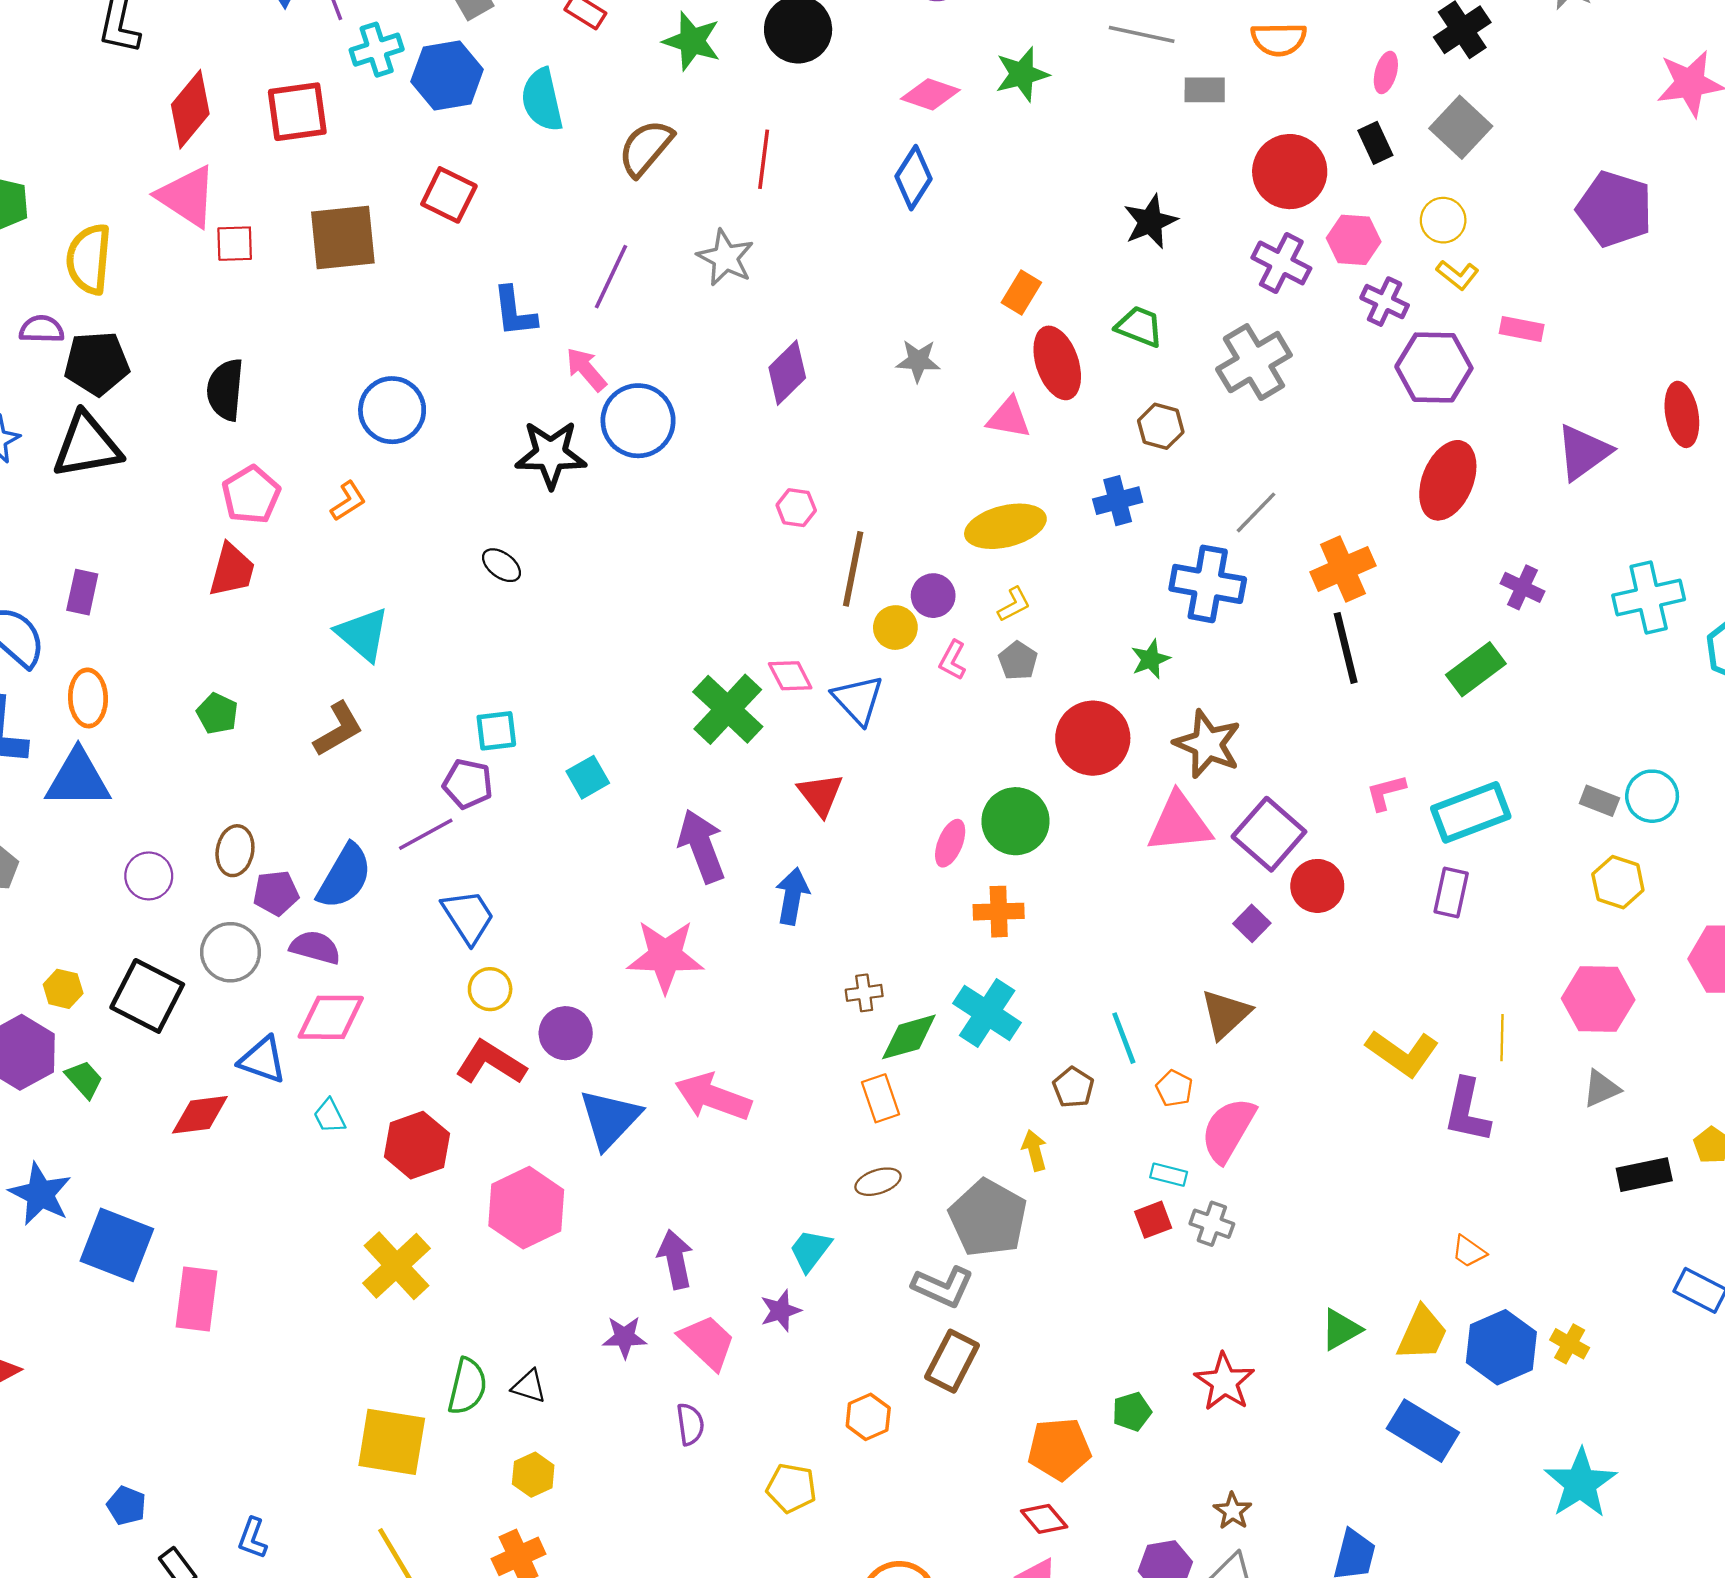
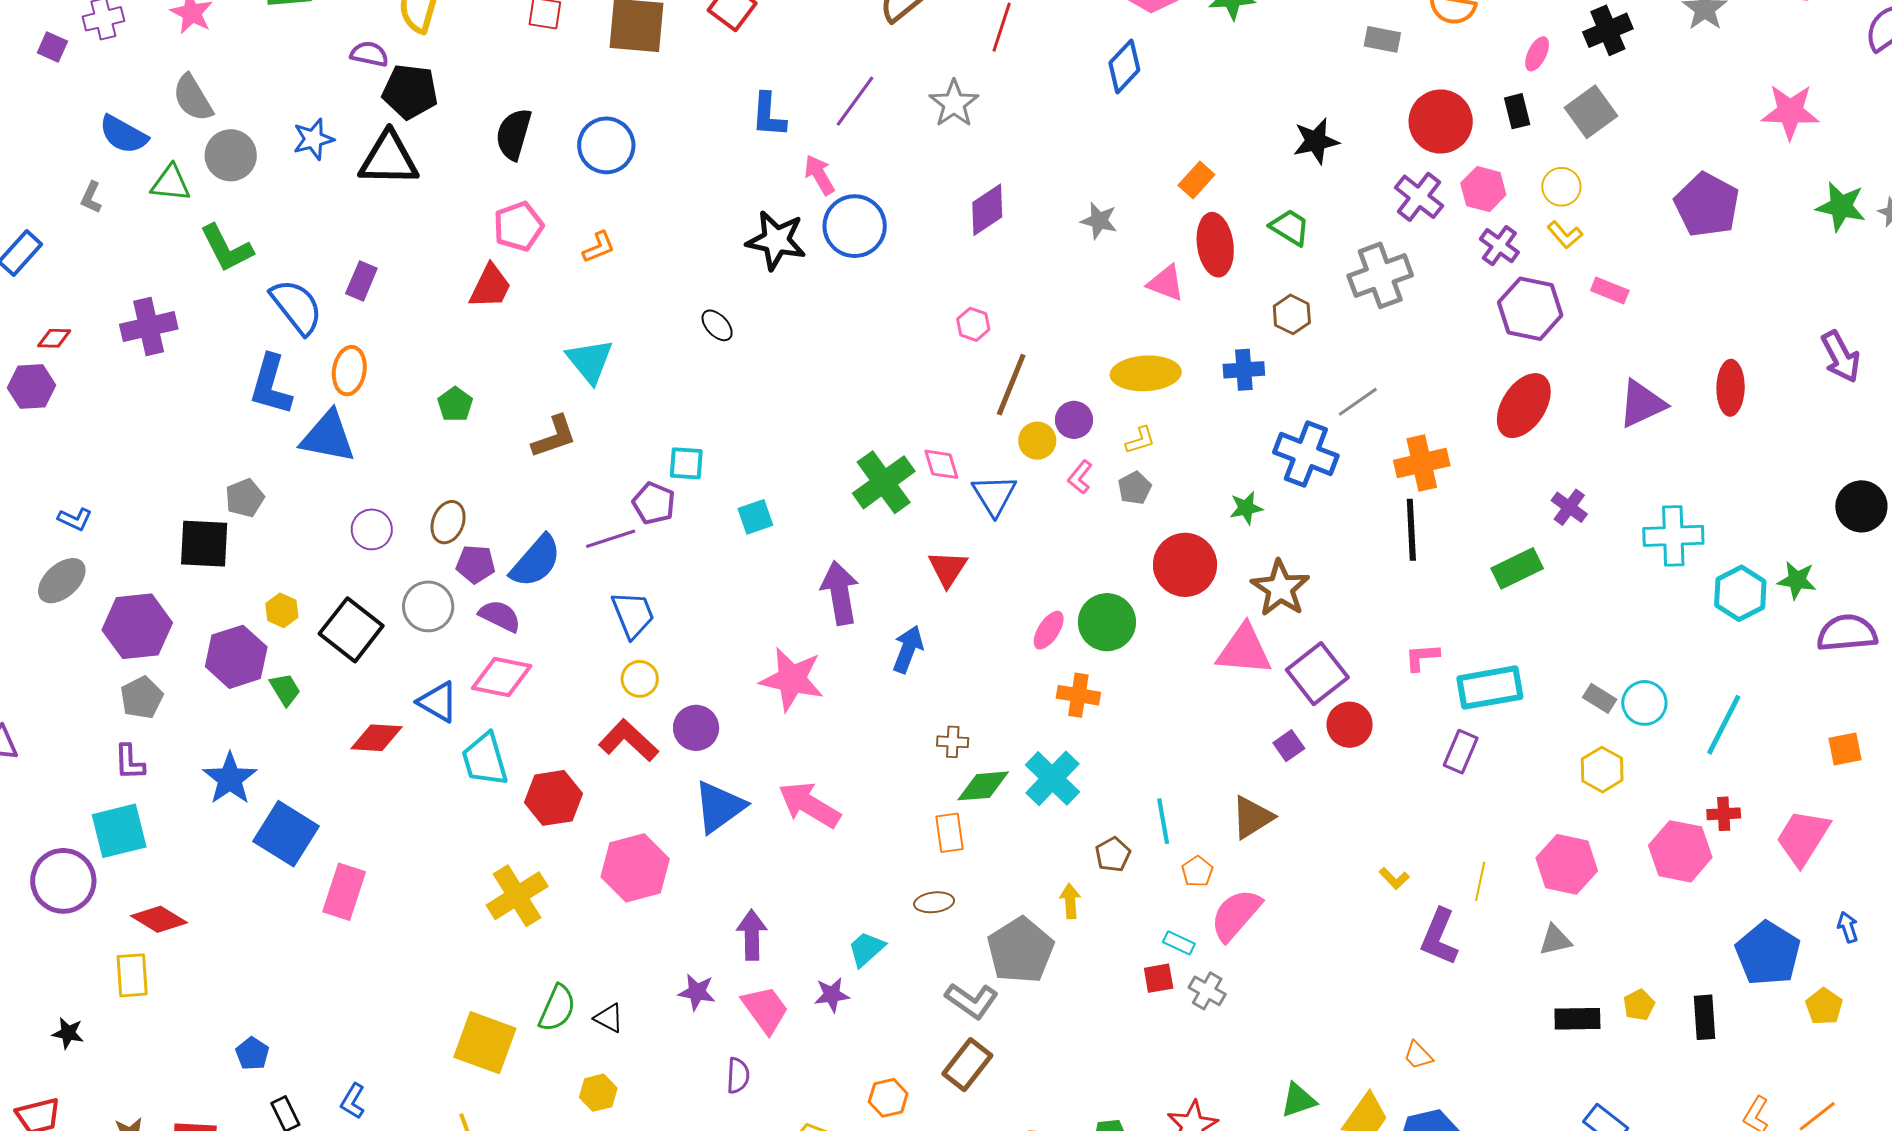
blue circle: (392, 410) -> (606, 145), moved
yellow L-shape: (1402, 1053) -> (1394, 878), size x0.5
cyan trapezoid: (329, 1116) -> (485, 760), size x1.8

